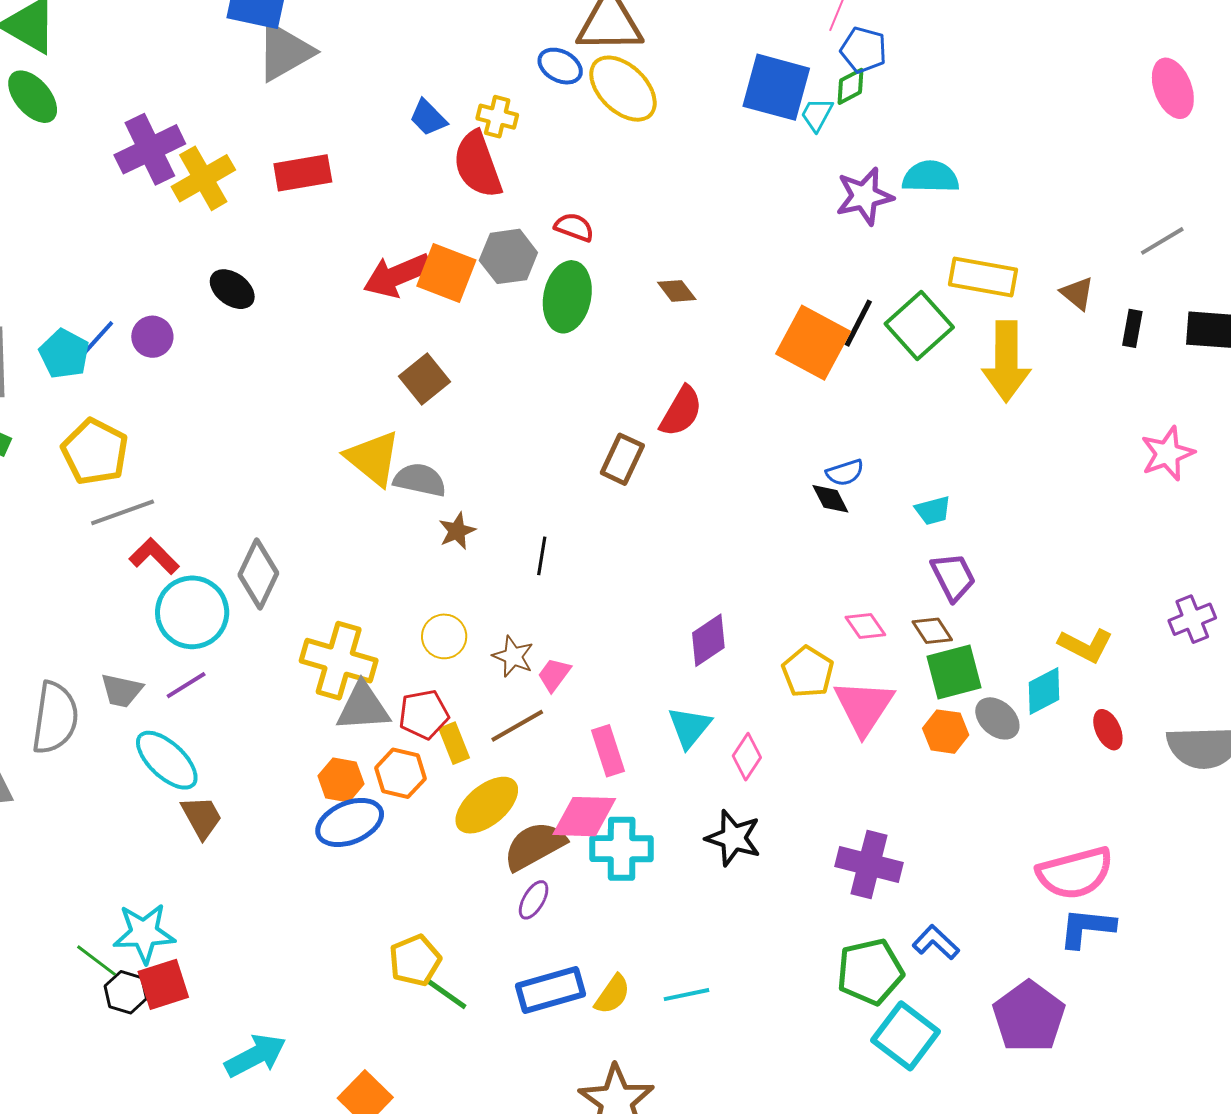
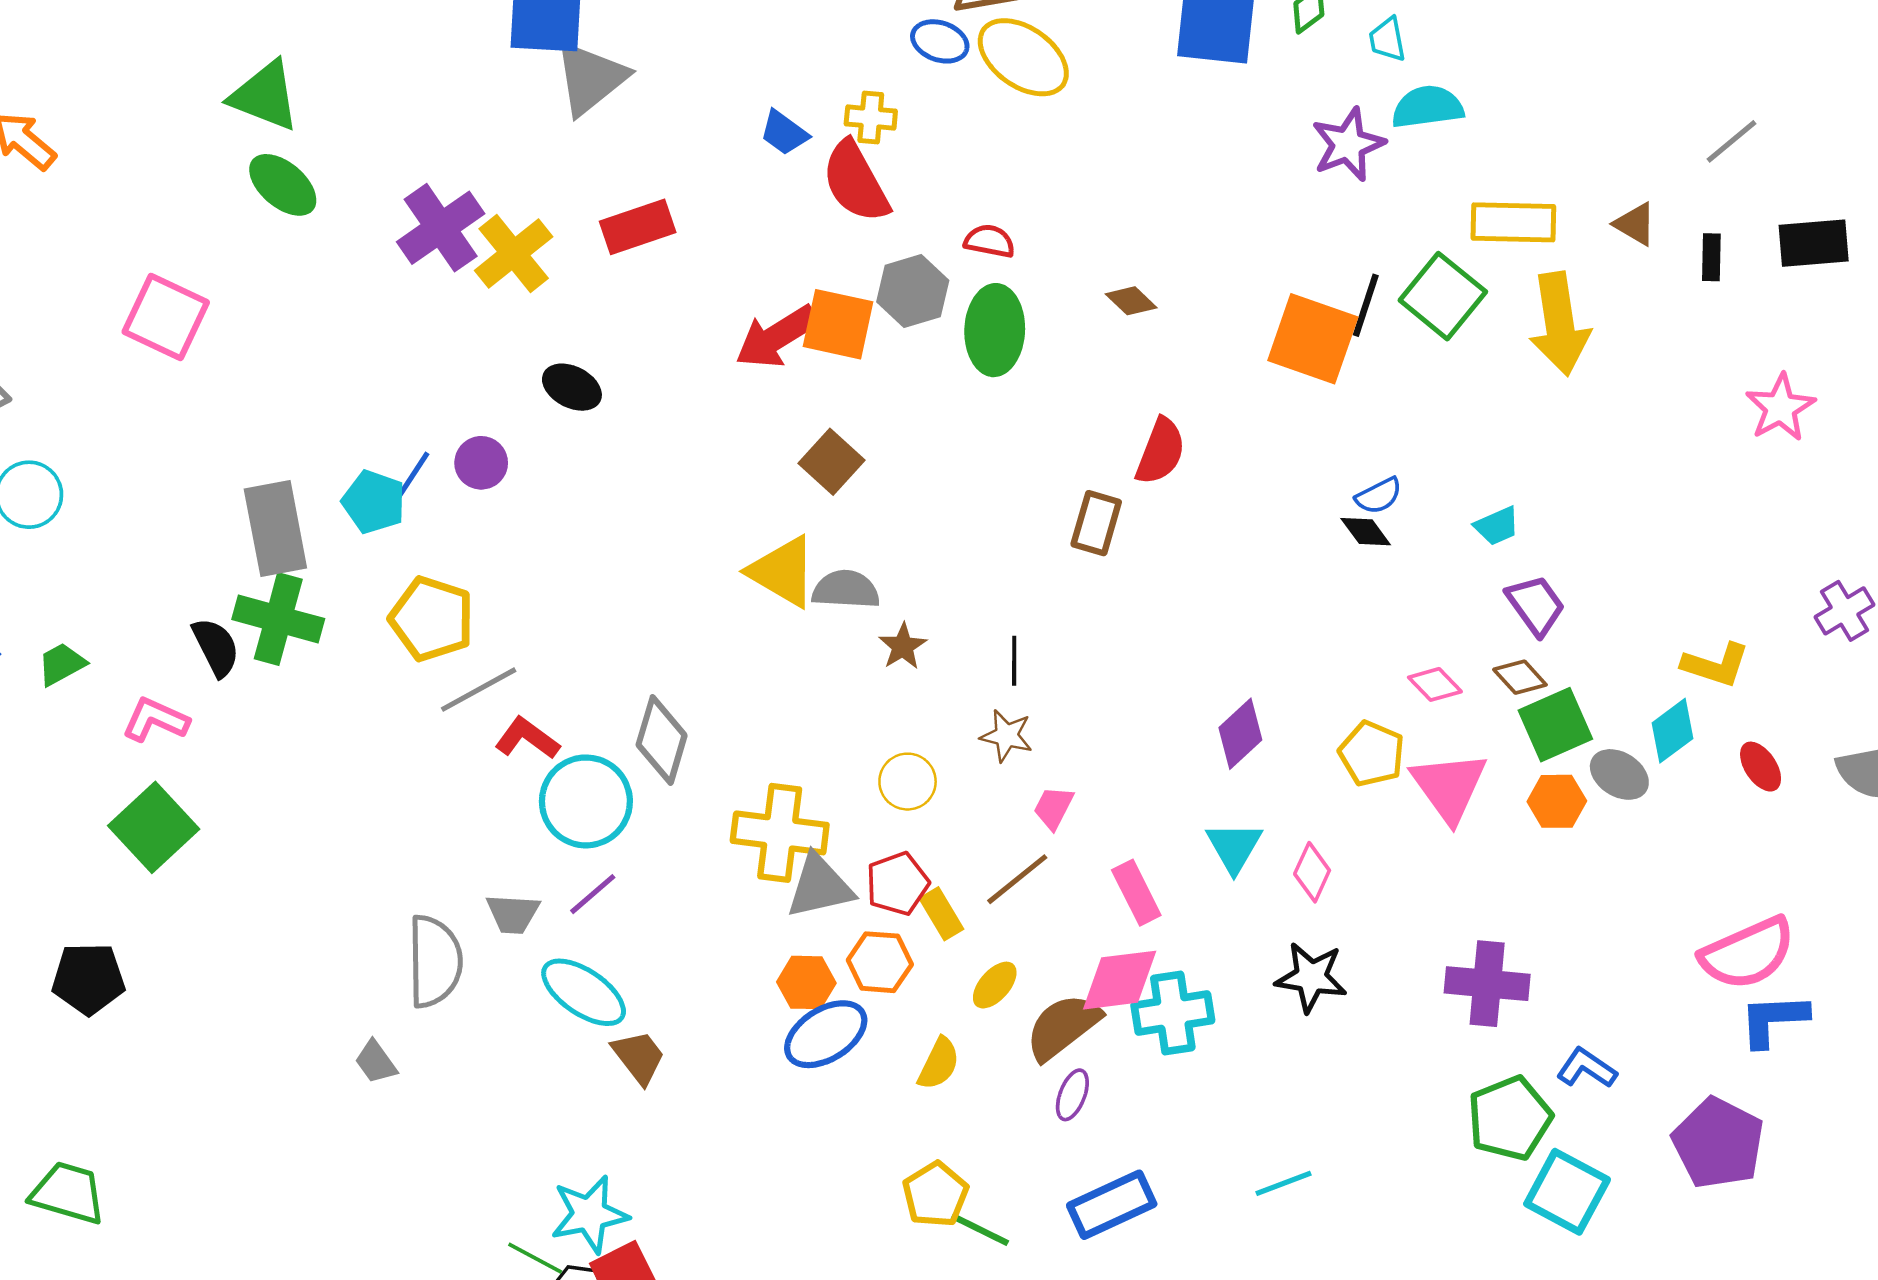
cyan trapezoid: (817, 114) -> (1387, 39), moved, turned -30
brown star: (513, 656) -> (1006, 736), moved
yellow ellipse: (487, 805) -> (995, 985), size x0.6
yellow semicircle: (612, 994) -> (939, 1064), moved

